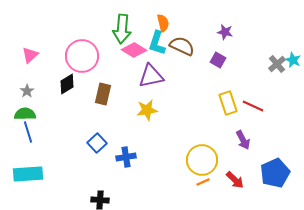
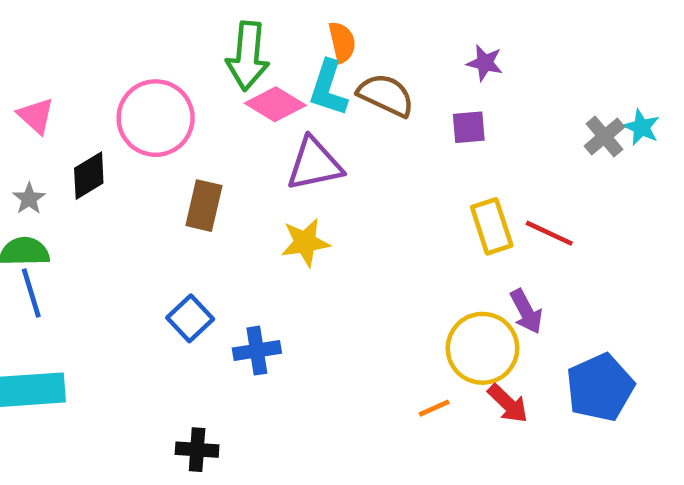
pink triangle: (30, 55) -> (36, 116), turned -36
purple square: (218, 60) -> (469, 127), turned -35
black diamond: (67, 84) -> (89, 176), moved
yellow circle: (202, 160) -> (483, 348), moved

